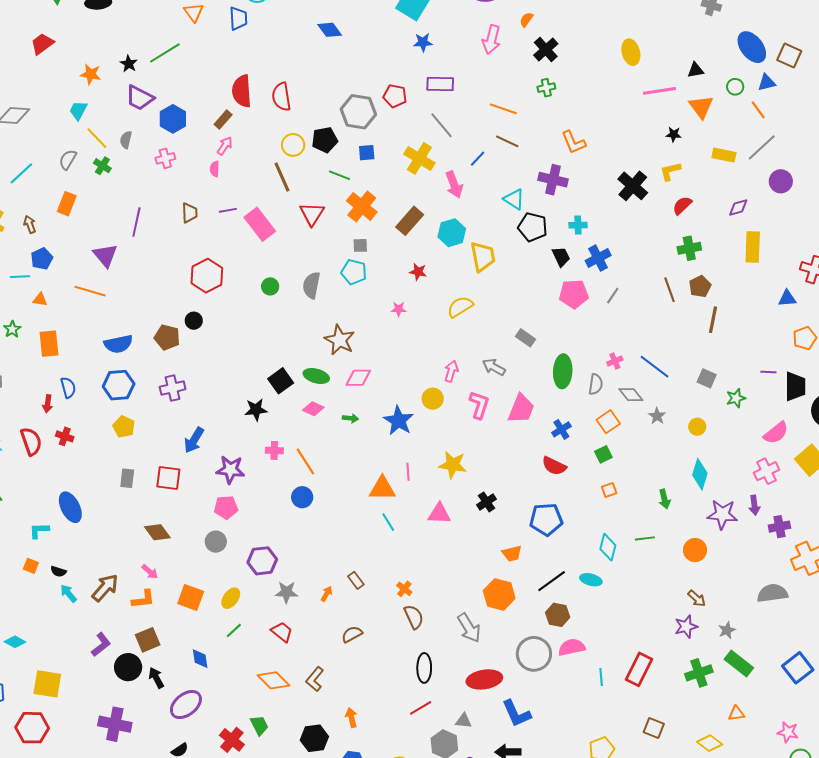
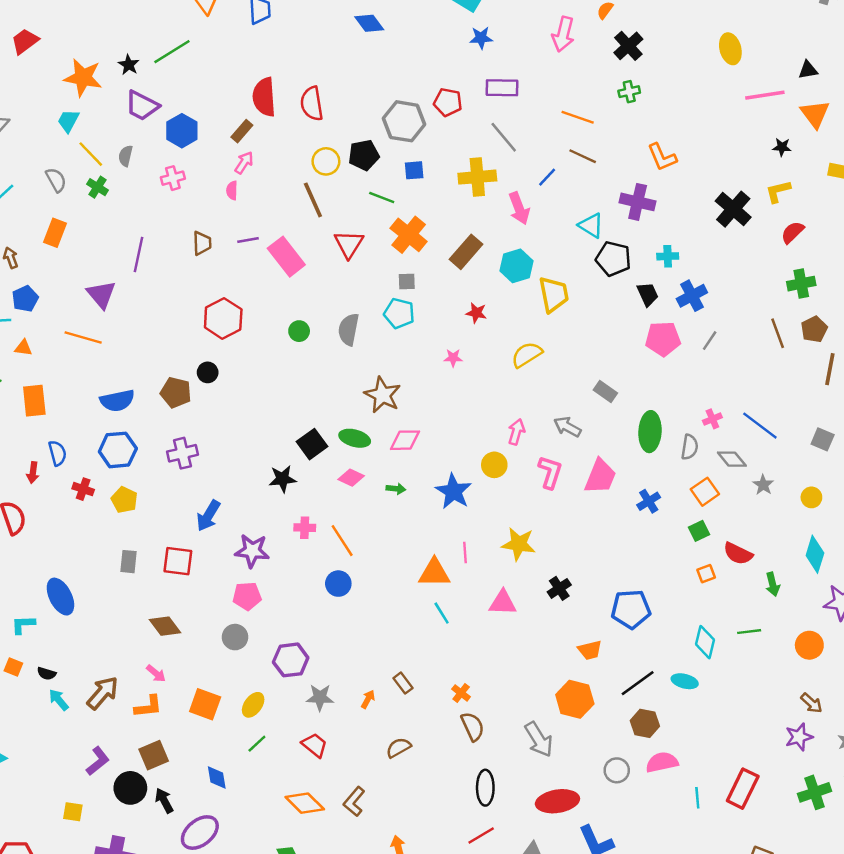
orange star: (91, 74) -> (83, 78), size x1.5
yellow cross: (419, 158) -> (477, 177), turned -36
gray semicircle: (68, 160) -> (56, 180), turned 120
red cross: (65, 436) -> (83, 489), moved
red semicircle: (554, 466) -> (738, 554), moved
gray circle: (534, 654) -> (617, 770), size x0.6
yellow square: (47, 684) -> (73, 812), moved, size x0.6

